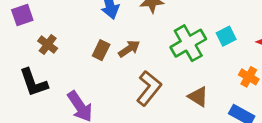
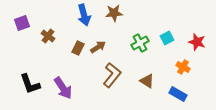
green cross: (188, 43) -> (140, 43), size x0.7
brown cross: (48, 45) -> (48, 36), moved
black L-shape: (34, 83) -> (30, 84), moved

